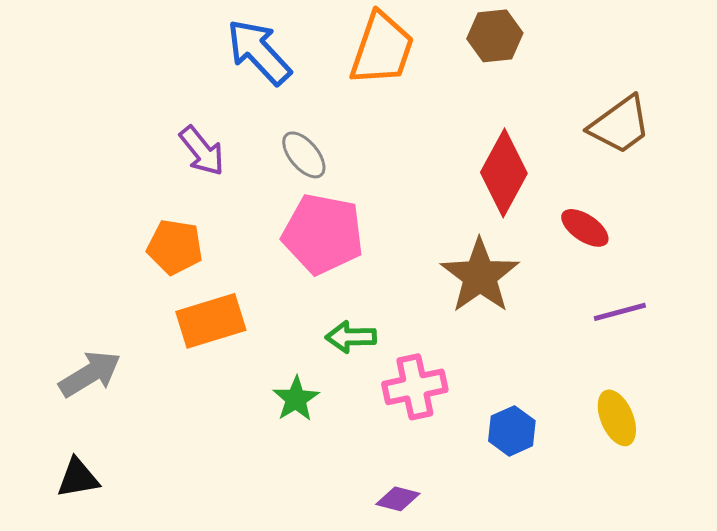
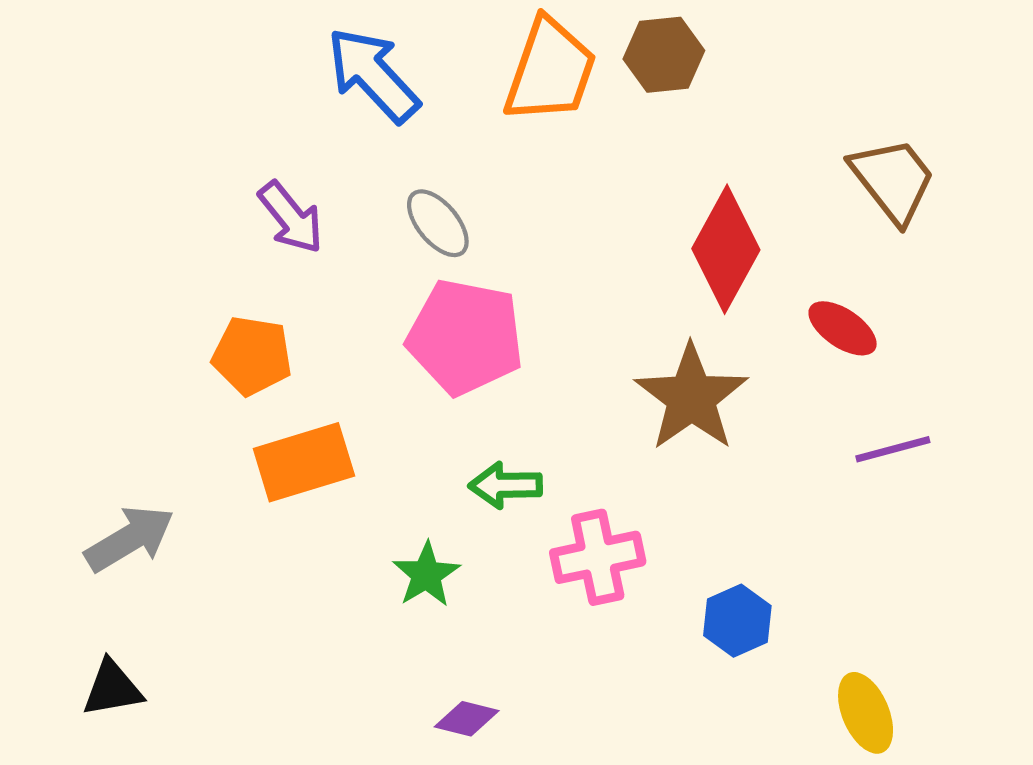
brown hexagon: (495, 36) -> (664, 55), moved
brown trapezoid: (620, 125) -> (893, 180), turned -92
yellow ellipse: (617, 418) -> (866, 713), moved
purple diamond: (398, 499) -> (467, 719), moved

